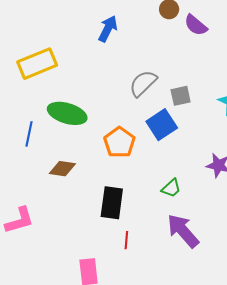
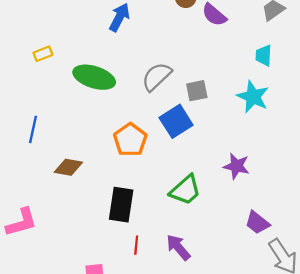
yellow rectangle: (37, 64) -> (43, 54), size x0.5
green ellipse: (67, 113) -> (94, 77), moved
green trapezoid: (171, 188) -> (185, 190), size x1.5
purple arrow: (183, 231) -> (178, 247), moved, size x0.7

